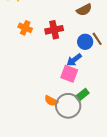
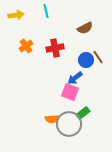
orange cross: (25, 28) -> (26, 46), turned 32
orange semicircle: (51, 101) -> (52, 119), turned -32

